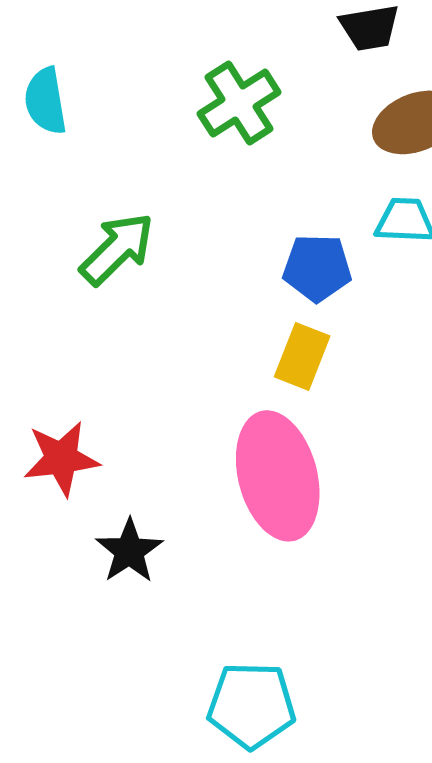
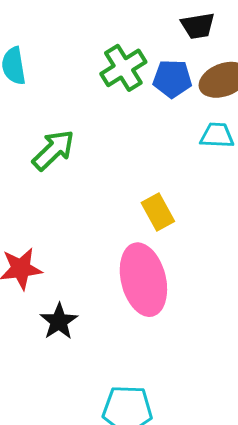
blue pentagon: (317, 268) -> (172, 79), moved
yellow rectangle: (302, 356) -> (158, 212), turned -51

